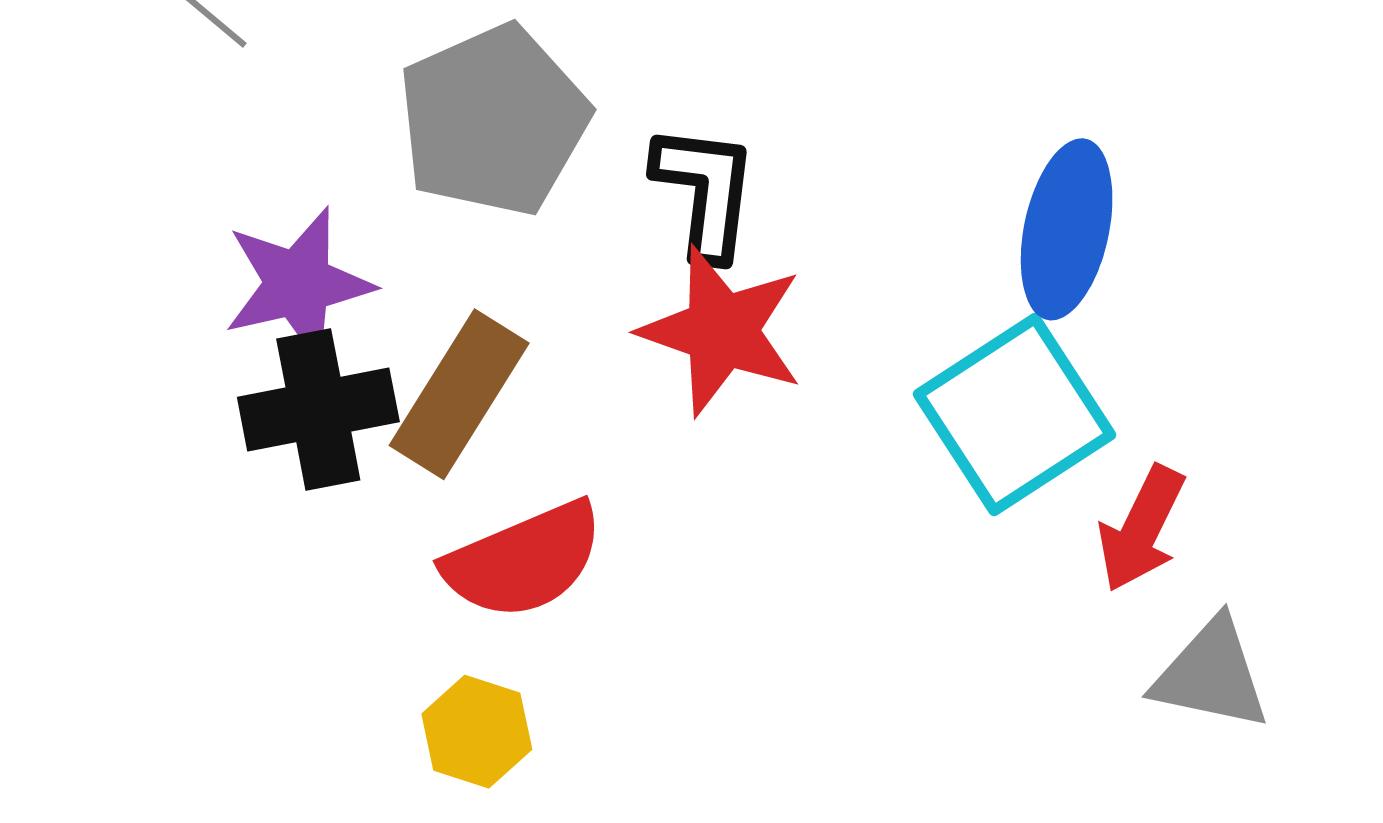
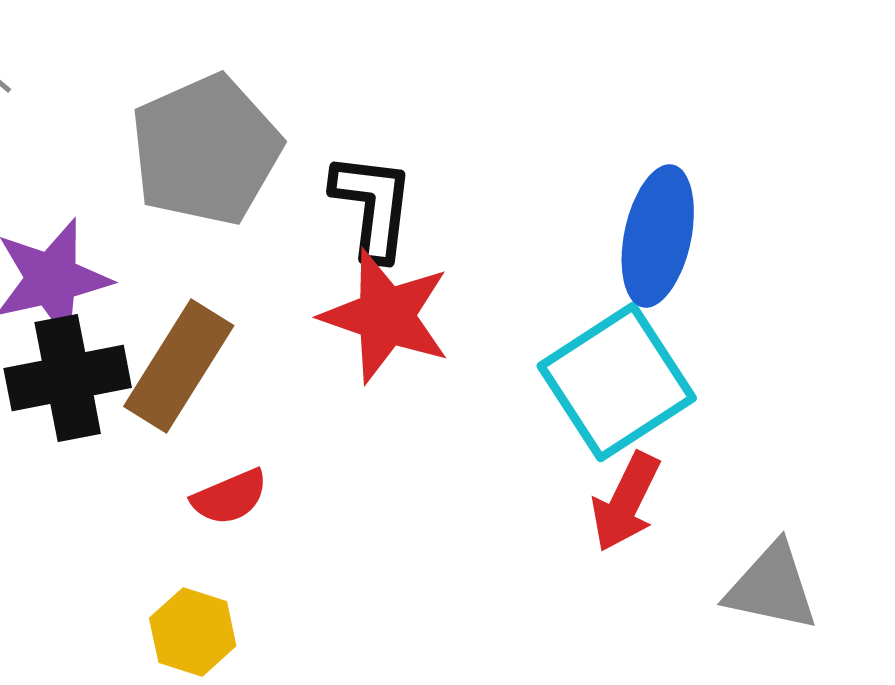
red arrow: (1141, 529) -> (626, 502), moved
red semicircle: (524, 560) -> (230, 497), size x0.6

